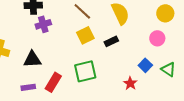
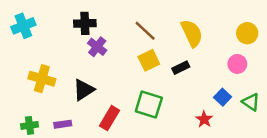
purple cross: (43, 24) -> (97, 47), turned -35
black triangle: (32, 59) -> (84, 90), turned -30
green square: (85, 71) -> (149, 105), turned 30
purple rectangle: (28, 87) -> (63, 124), moved

